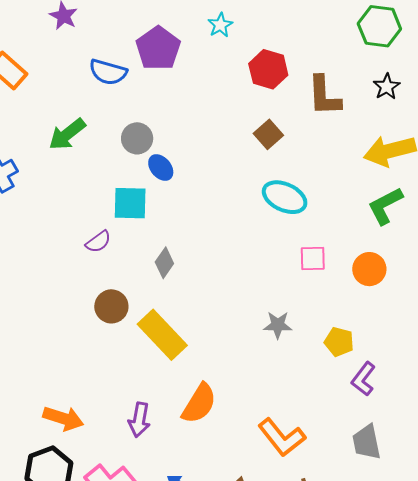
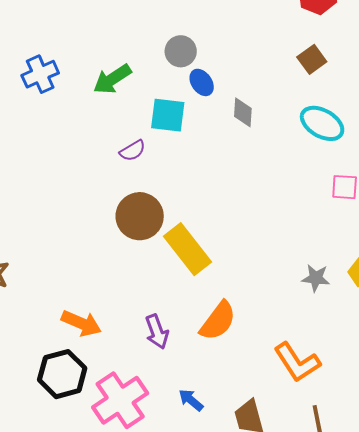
green arrow: (67, 134) -> (112, 79), moved
gray diamond: (164, 263) -> (243, 112), moved, turned -36
brown circle: (111, 306) -> (140, 216), size x1.4
gray star: (278, 325) -> (316, 278), moved
purple arrow: (139, 420) -> (157, 332), turned -36

